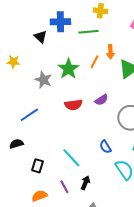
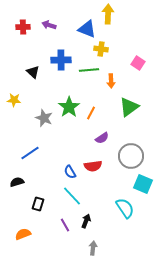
black triangle: (40, 37) -> (33, 72), moved
orange arrow: (110, 52) -> (111, 81), moved
orange line: (94, 62) -> (91, 113), moved
red semicircle: (73, 105) -> (93, 166), moved
blue semicircle: (105, 147) -> (70, 172), moved
orange semicircle: (39, 196) -> (23, 234), moved

